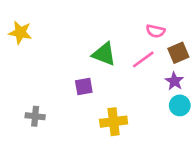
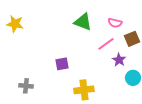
green triangle: (104, 54) -> (83, 22), moved
purple star: (174, 81) -> (119, 60), moved

